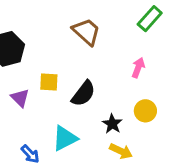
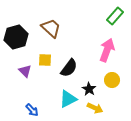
brown trapezoid: (86, 32) -> (51, 28), moved
pink arrow: (138, 68) -> (107, 50), size x1.6
cyan triangle: (65, 138) -> (68, 99), moved

